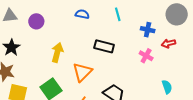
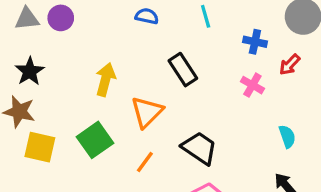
purple circle: (36, 21) -> (61, 18), moved
red arrow: (169, 43) -> (290, 65), turned -32
black rectangle: (104, 46) -> (183, 70), turned 42

